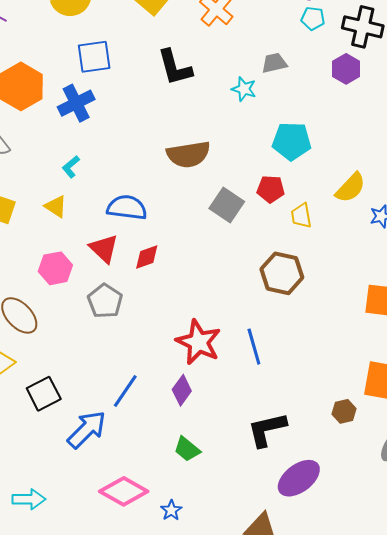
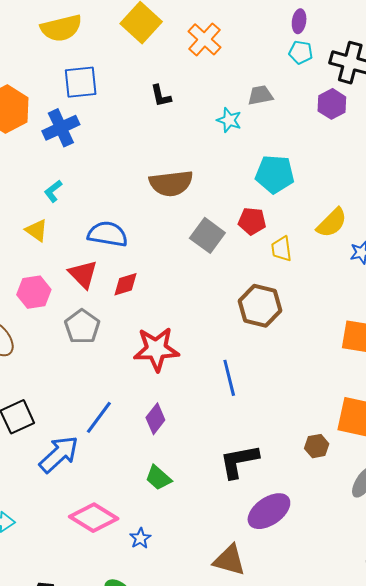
black L-shape: (175, 67) -> (161, 96), size x0.6
red star: (199, 342) -> (156, 349), moved, turned -30

